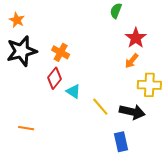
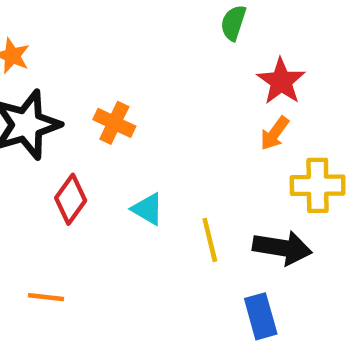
red diamond: (54, 78) -> (71, 199), moved
yellow line: (100, 107) -> (210, 240), turned 30

